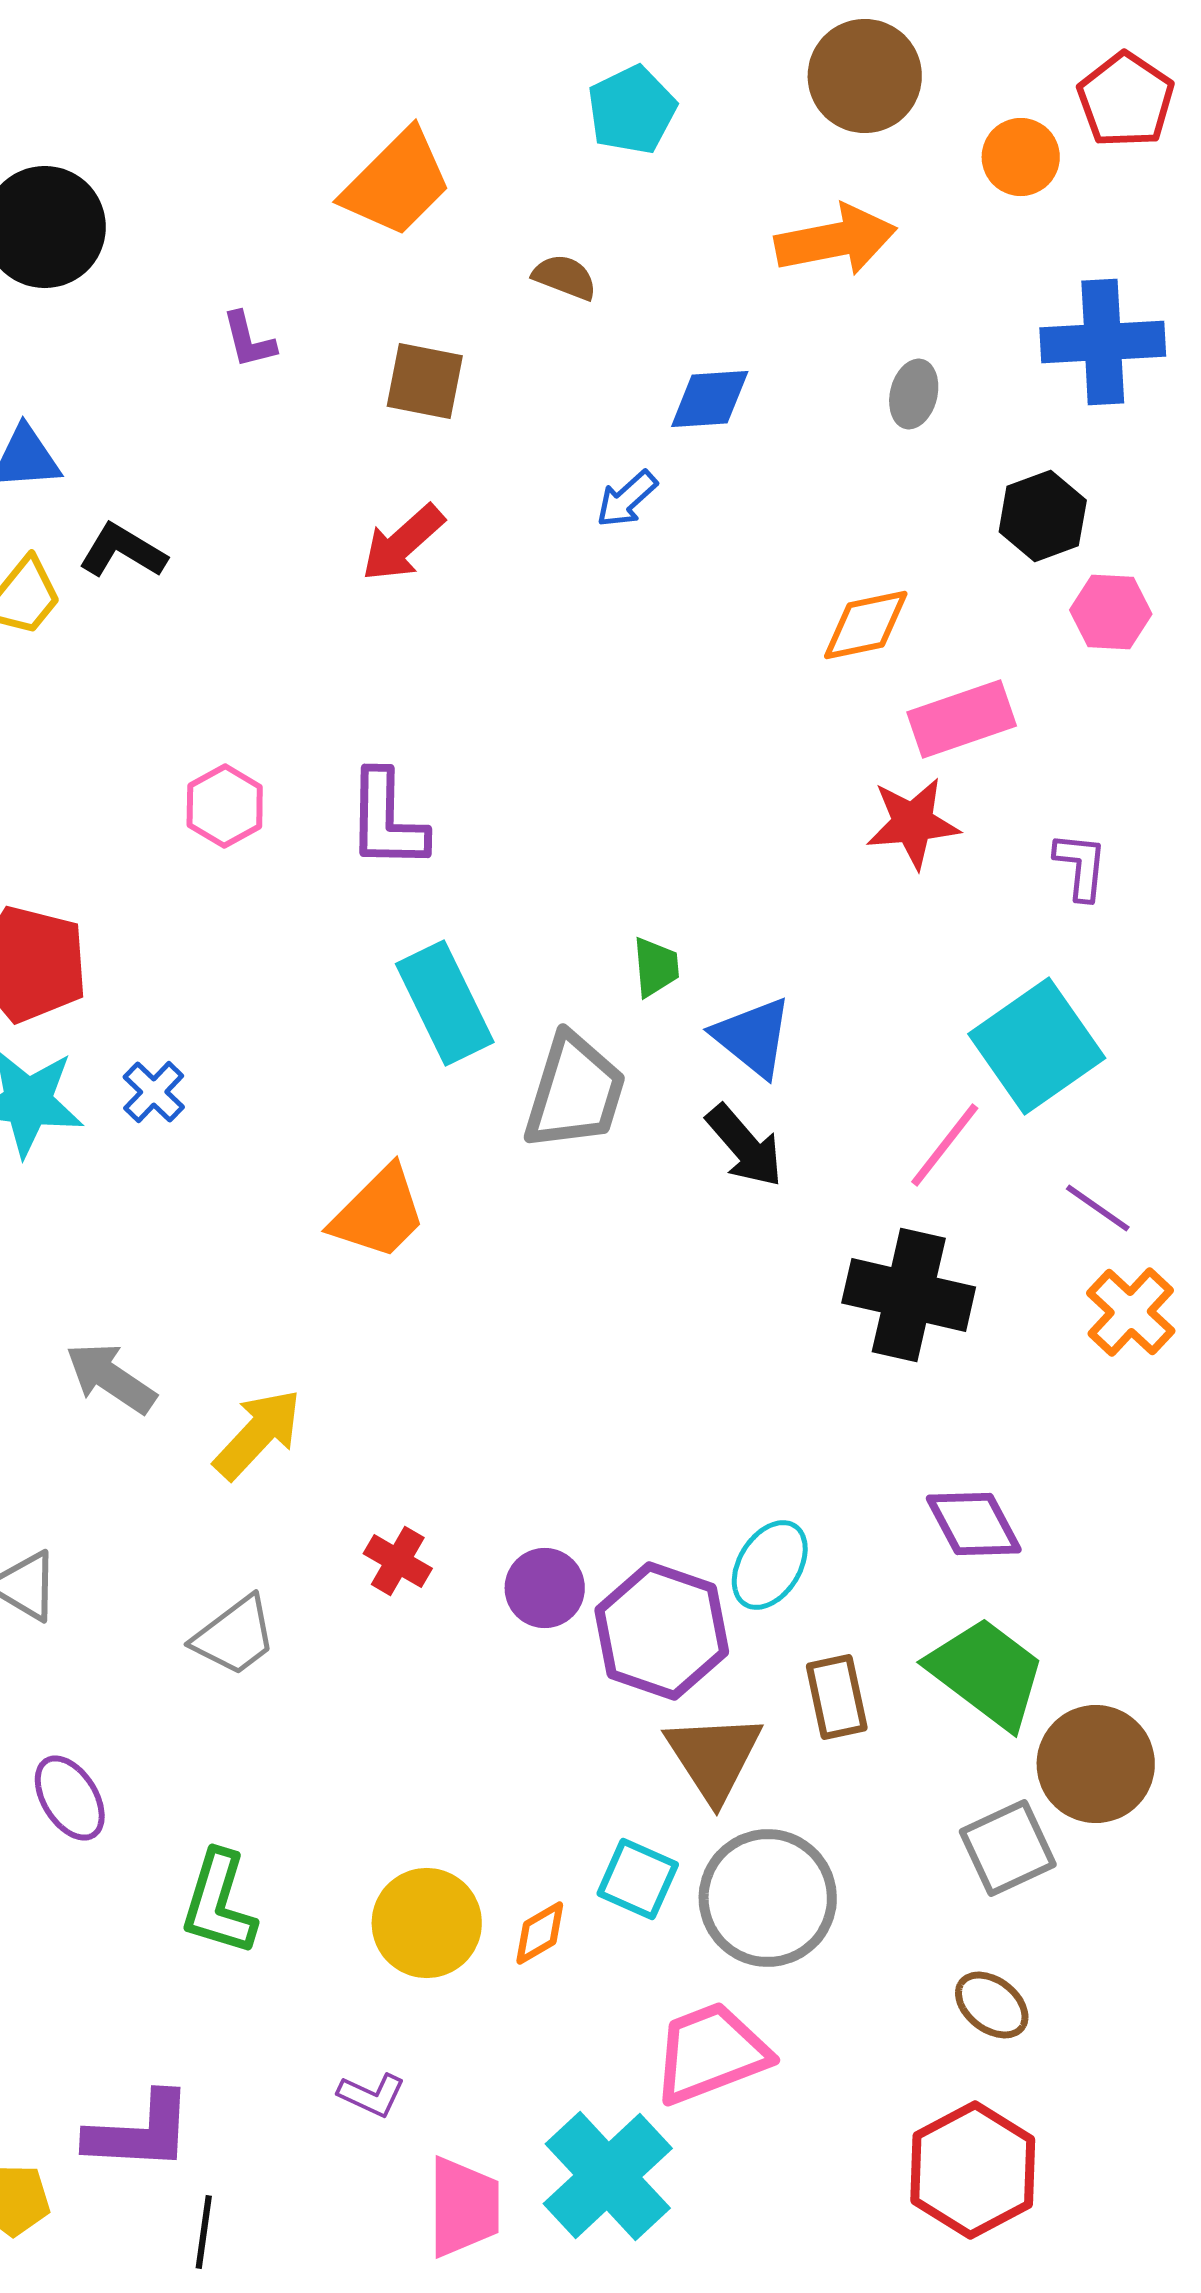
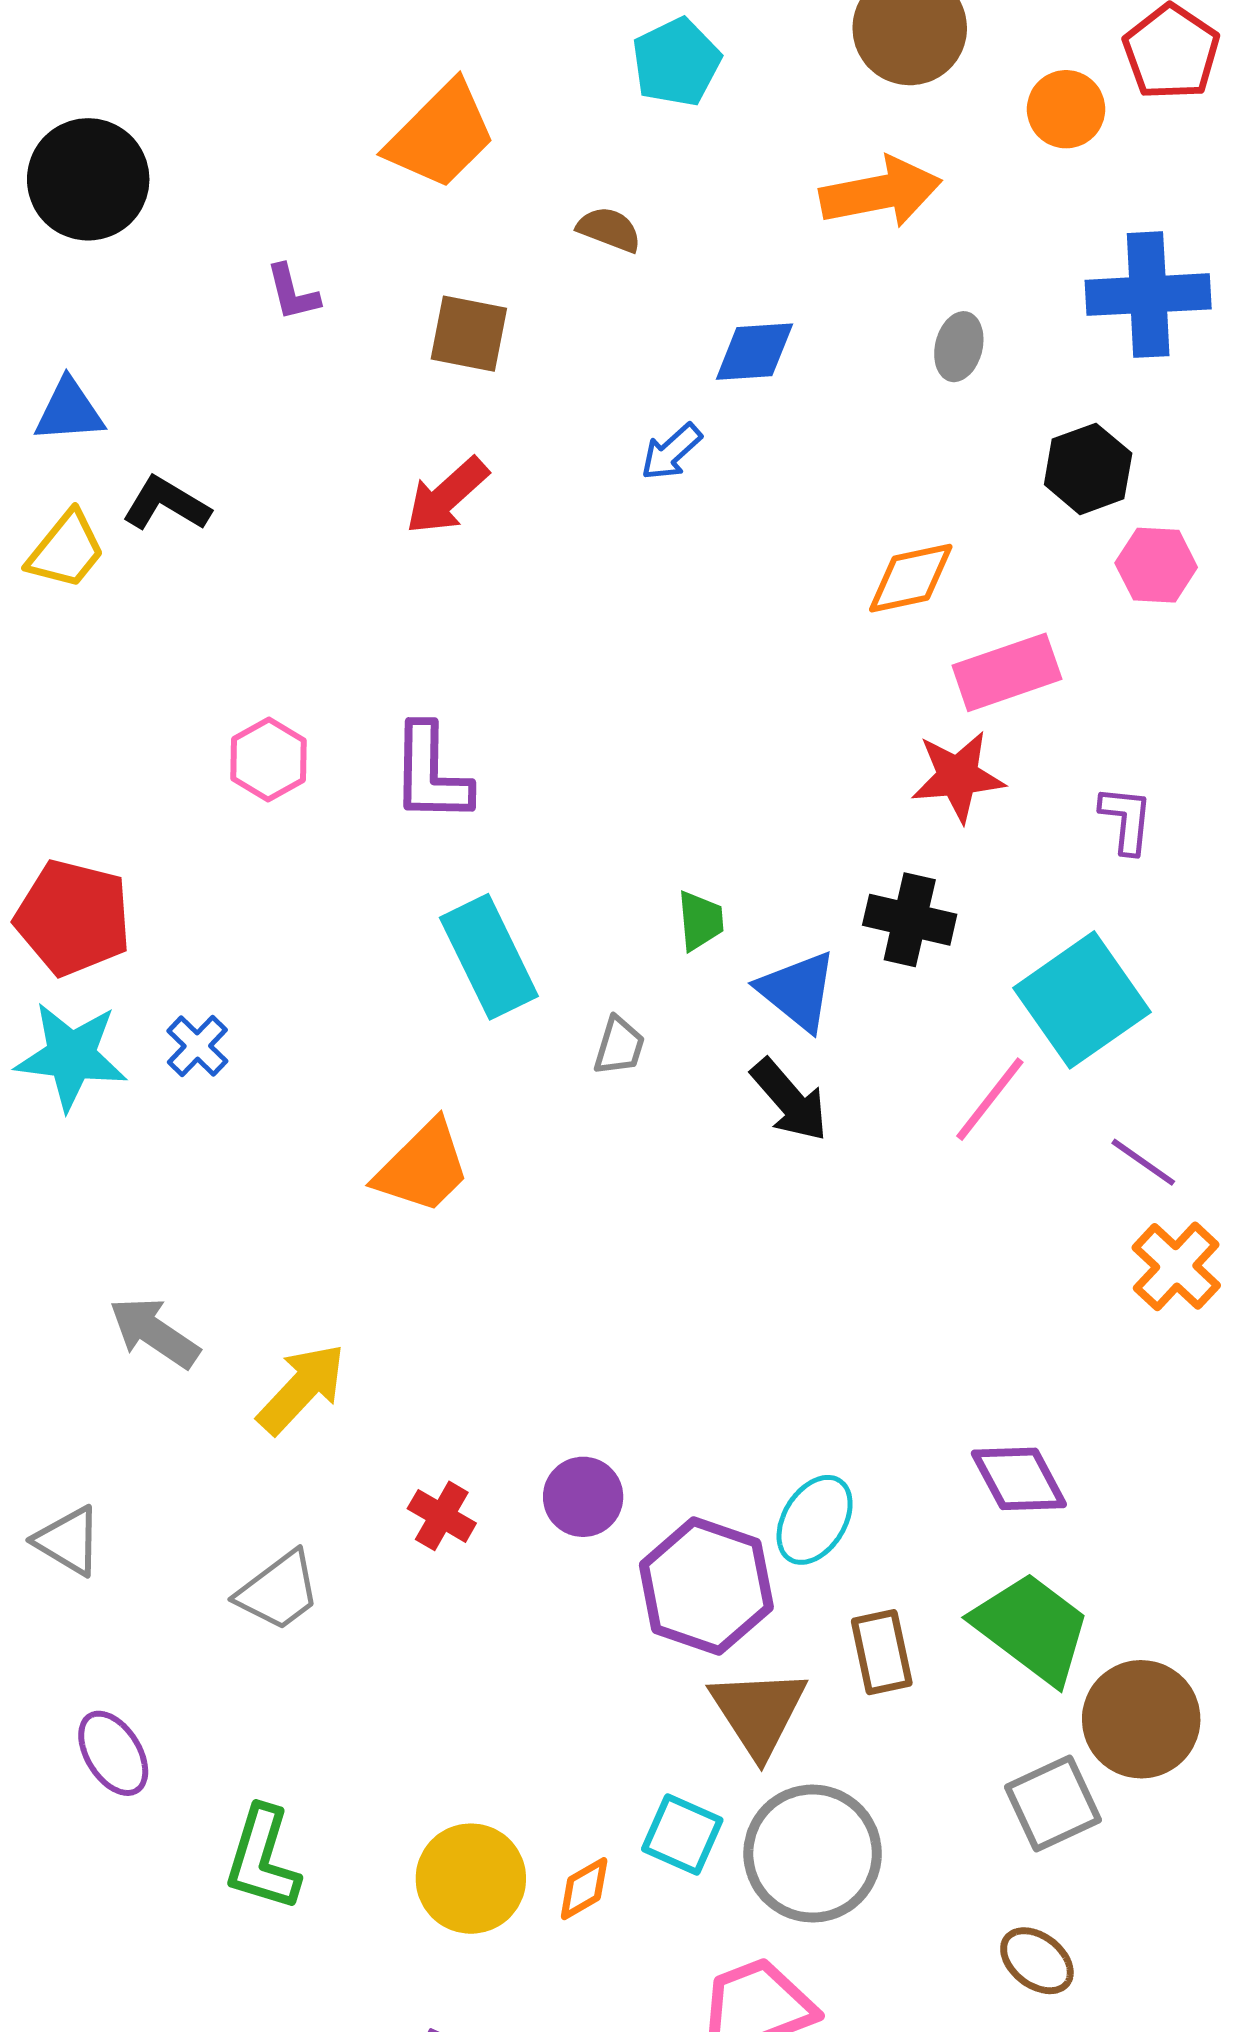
gray trapezoid: (575, 1092) -> (619, 1046), size x0.5
black cross: (909, 1295) -> (910, 920), moved, size x0.7
purple circle: (545, 1588) -> (583, 1497), moved

